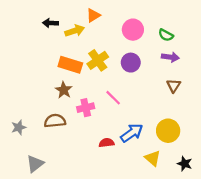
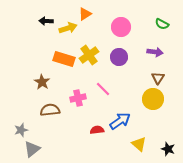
green semicircle: (166, 35) -> (162, 24), moved
brown star: (64, 90) -> (42, 82), moved
gray star: (19, 127) -> (21, 130), moved
yellow circle: (168, 131) -> (153, 99), moved

